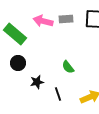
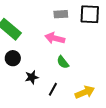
pink arrow: (43, 21) -> (55, 38), moved
black line: (58, 94) -> (53, 89), turned 48

